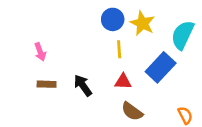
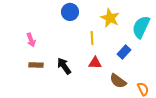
blue circle: (113, 19) -> (70, 12), moved
blue rectangle: (161, 67) -> (124, 52), size x0.6
brown semicircle: (132, 111) -> (118, 81), moved

